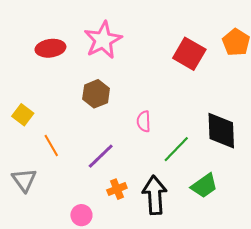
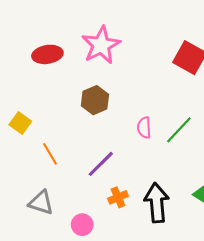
green line: (176, 149) -> (179, 130), moved
gray triangle: (24, 180) -> (41, 203), moved, turned -36

